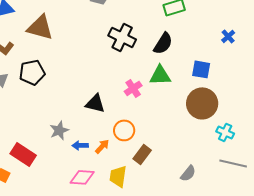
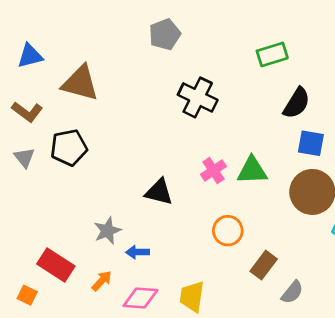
black semicircle: (163, 43) -> (297, 103), moved
green triangle: (160, 75) -> (252, 170), moved
orange circle: (124, 130) -> (228, 231), moved
orange arrow: (102, 146) -> (102, 281), moved
brown rectangle: (142, 154) -> (264, 265), moved

